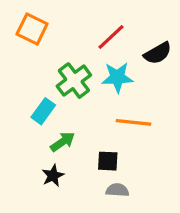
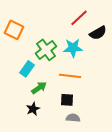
orange square: (32, 29) -> (14, 30), moved
red line: (111, 37) -> (79, 18), moved
orange line: (133, 122) -> (70, 76), moved

